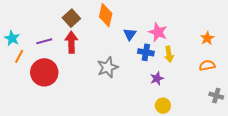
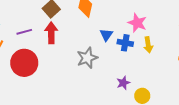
blue triangle: (130, 34) -> (106, 35), moved
purple star: (157, 78) -> (123, 83), moved

